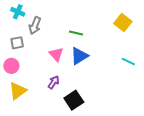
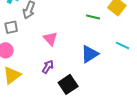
green line: (76, 33) -> (93, 17), moved
blue triangle: (79, 56) -> (90, 54), moved

